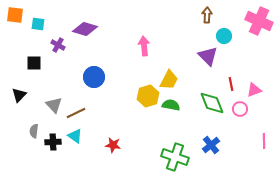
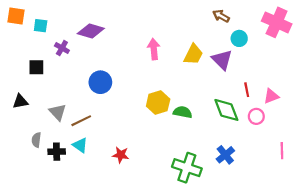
brown arrow: (207, 15) -> (221, 16), turned -63
yellow trapezoid: (169, 80) -> (193, 54), moved
black triangle: (19, 95) -> (20, 101), turned 35

